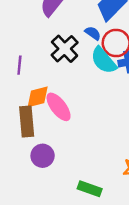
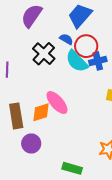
orange diamond: (38, 97) -> (41, 112), moved
pink ellipse: (59, 107) -> (57, 103), moved

